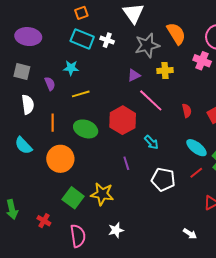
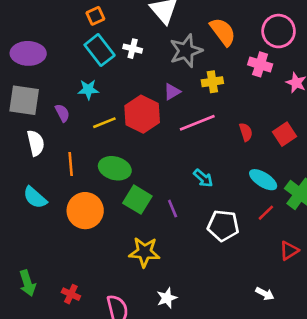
cyan rectangle: (82, 39) -> (100, 50), turned 35
gray square: (22, 71) -> (24, 100), size x1.4
pink line: (151, 100) -> (197, 123), turned -60
red hexagon: (123, 120) -> (142, 114), moved
green square: (73, 198) -> (137, 200), moved

